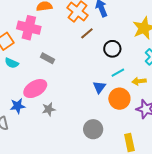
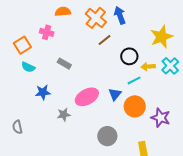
pink cross: (29, 28) -> (47, 32), size x0.6
yellow arrow: (139, 81) -> (148, 67), moved
pink ellipse: (35, 89) -> (87, 97), moved
blue star: (18, 106) -> (43, 92), moved

